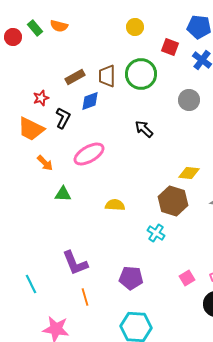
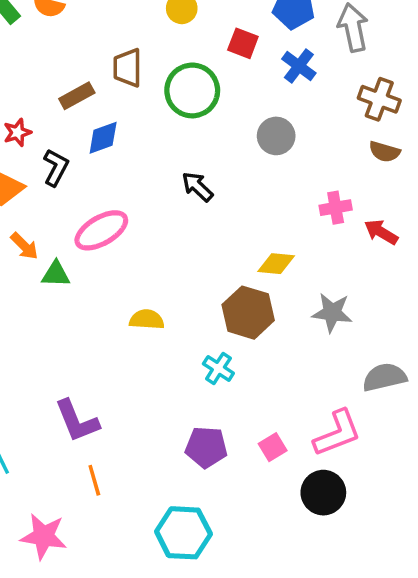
brown trapezoid: (107, 76) -> (128, 68), moved
green triangle: (63, 194) -> (56, 274), moved
purple pentagon: (131, 278) -> (206, 447), moved

